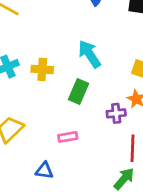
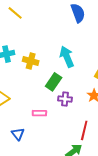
purple cross: (116, 113) -> (65, 99), moved
blue triangle: (44, 171) -> (18, 134), turned 32

